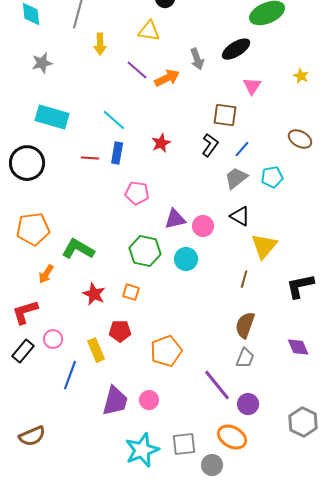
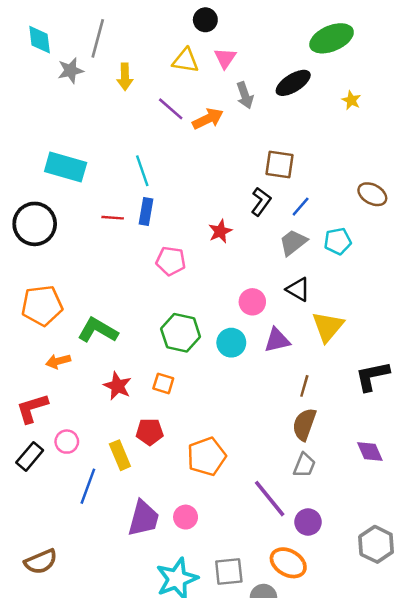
gray star: (42, 63) -> (71, 71), moved
yellow star: (301, 76) -> (351, 100), moved
pink triangle: (252, 86) -> (225, 58), moved
cyan line: (114, 120) -> (142, 171), turned 30
red star: (161, 143) -> (220, 231), moved
purple triangle: (175, 219) -> (277, 340), moved
orange arrow: (46, 274) -> (58, 361), turned 42
brown line: (244, 279) -> (304, 386), moved

